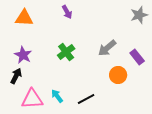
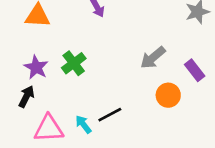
green cross: (66, 52) -> (74, 63), moved
black line: (86, 99) -> (110, 115), moved

